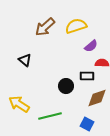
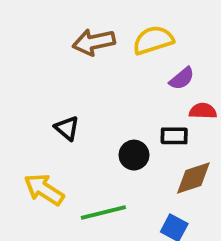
brown arrow: (45, 27) -> (94, 42), turned 30
black triangle: (25, 60) -> (67, 128), moved

